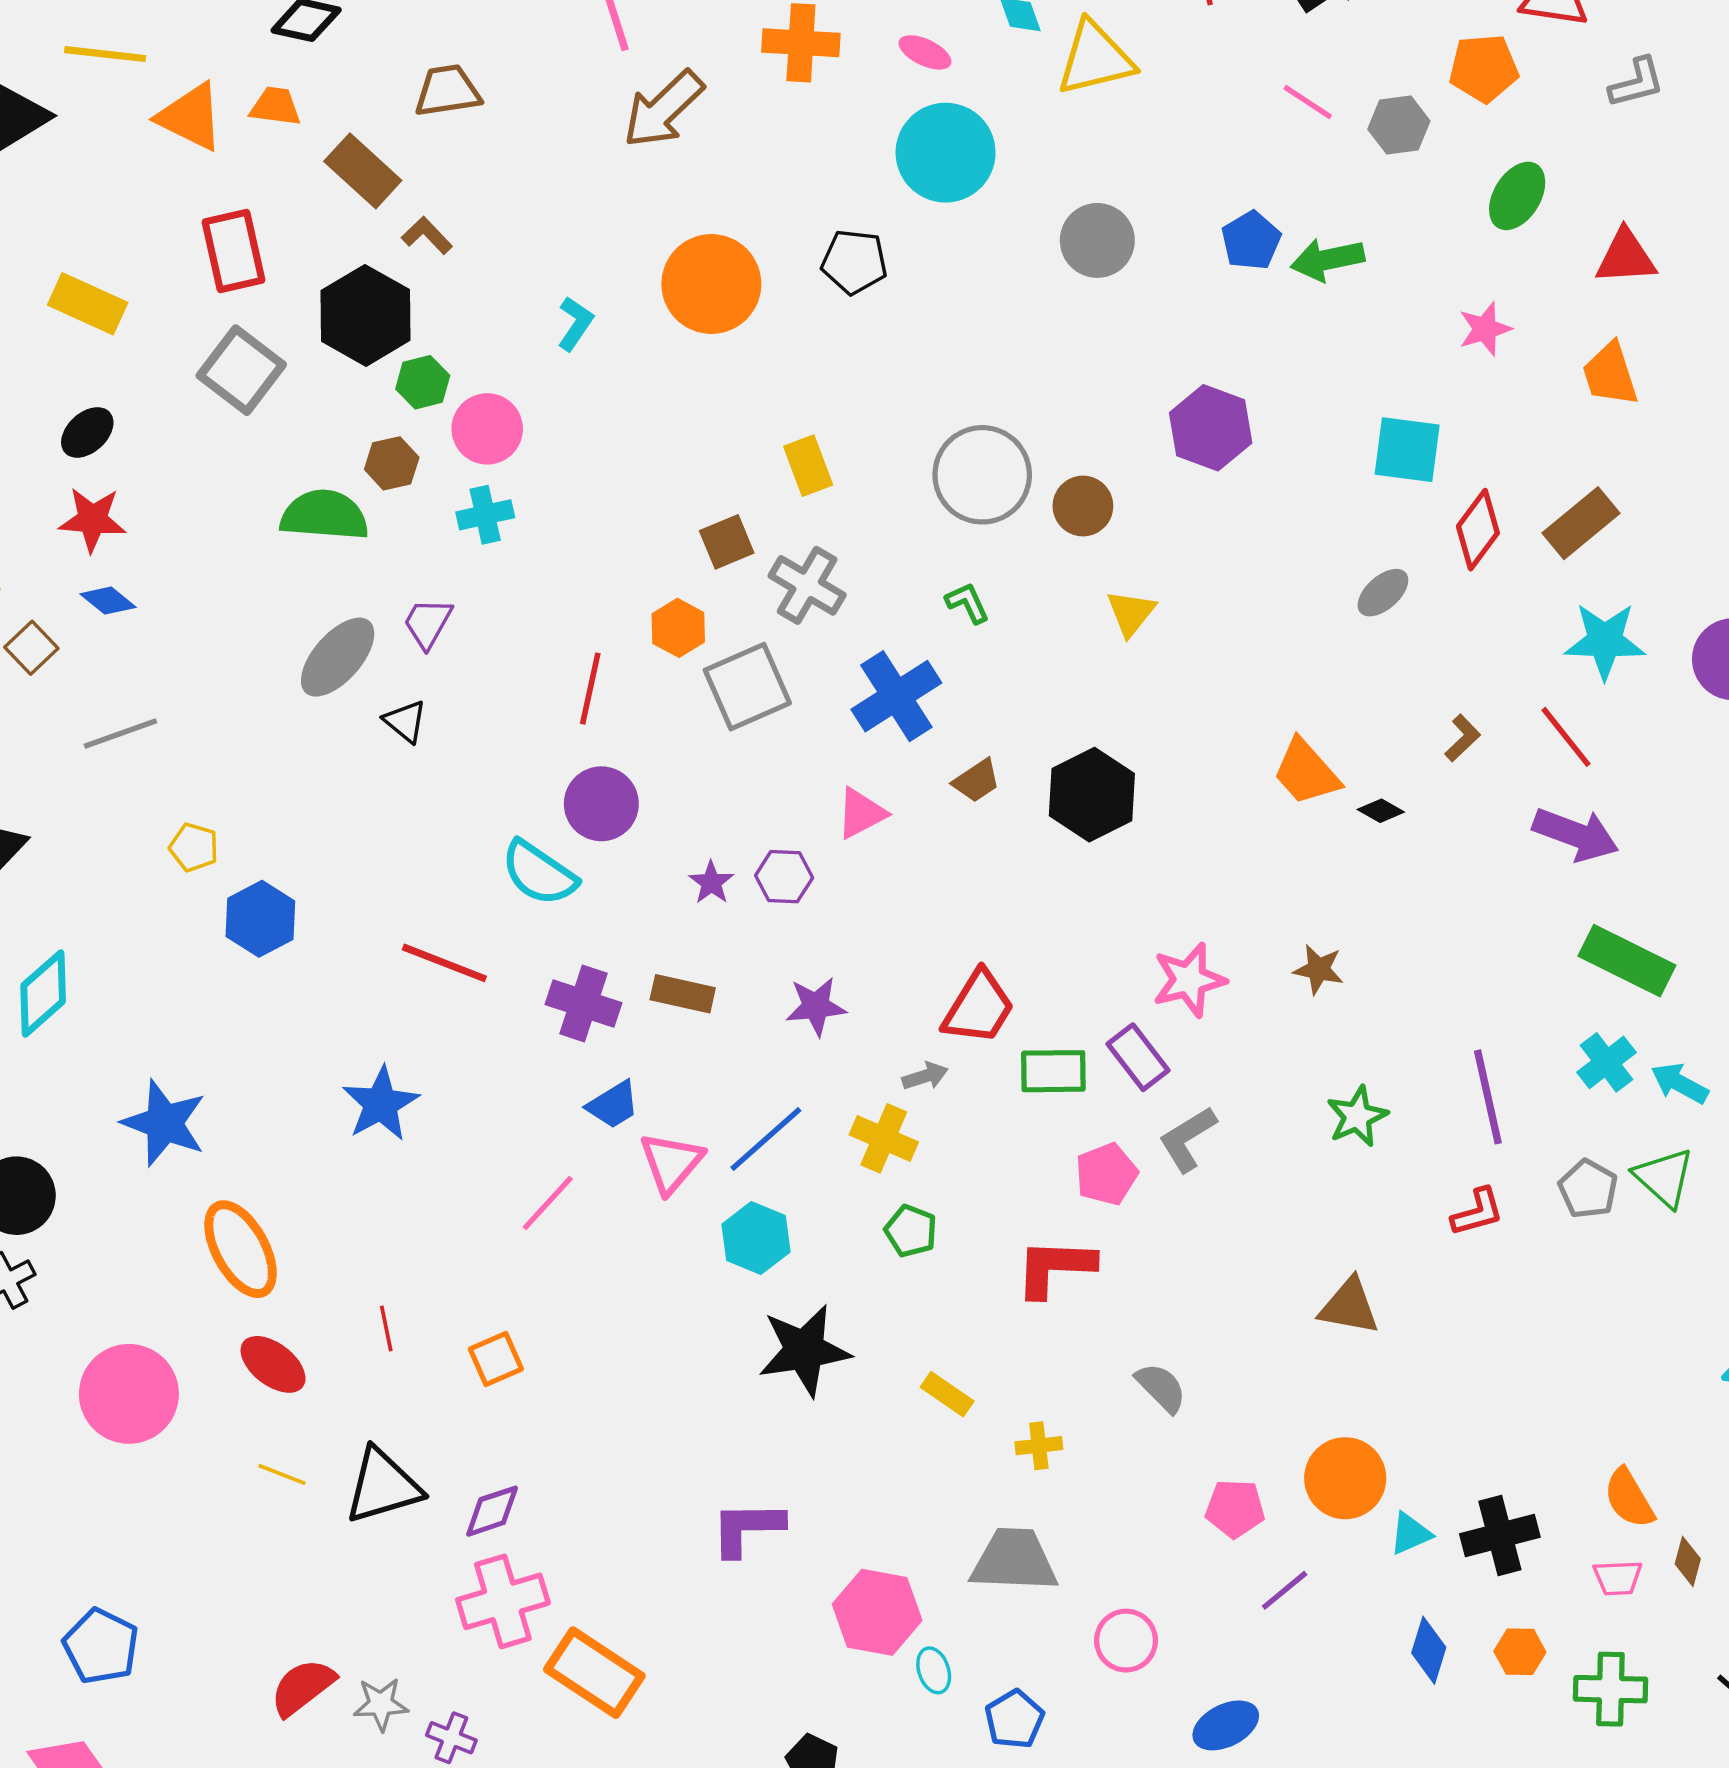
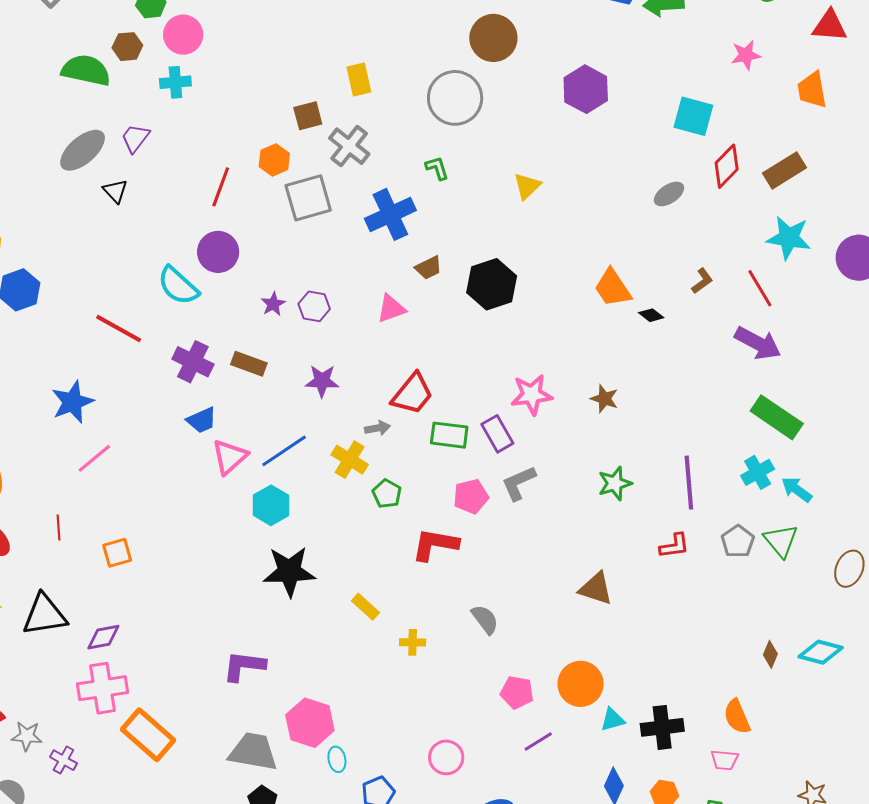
brown circle: (1083, 506) -> (493, 38), moved, size x1.4
pink triangle: (861, 813) -> (391, 309), moved
pink line: (548, 1203) -> (94, 458), moved
green pentagon: (911, 1231) -> (387, 494), moved
gray trapezoid: (1014, 1560) -> (253, 752), moved
brown diamond: (1688, 1561) -> (770, 654), moved

